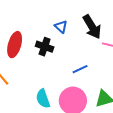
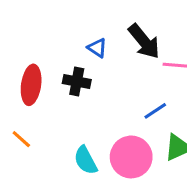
blue line: (80, 69) -> (155, 111), moved

